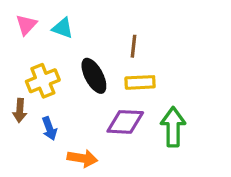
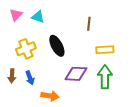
brown line: (133, 46) -> (89, 24), moved
yellow rectangle: (140, 82) -> (105, 50), moved
brown arrow: (20, 110) -> (12, 76), moved

